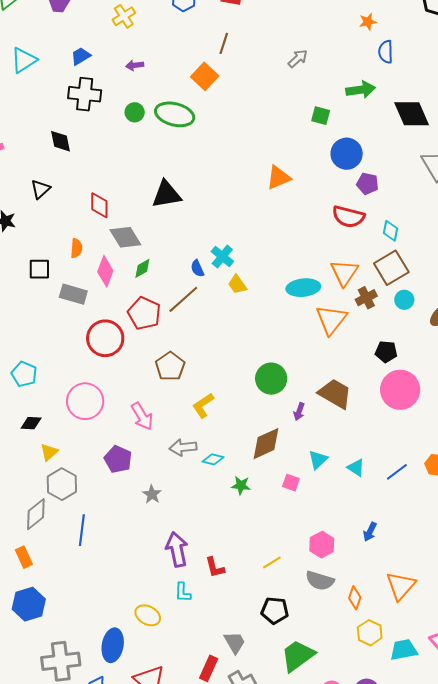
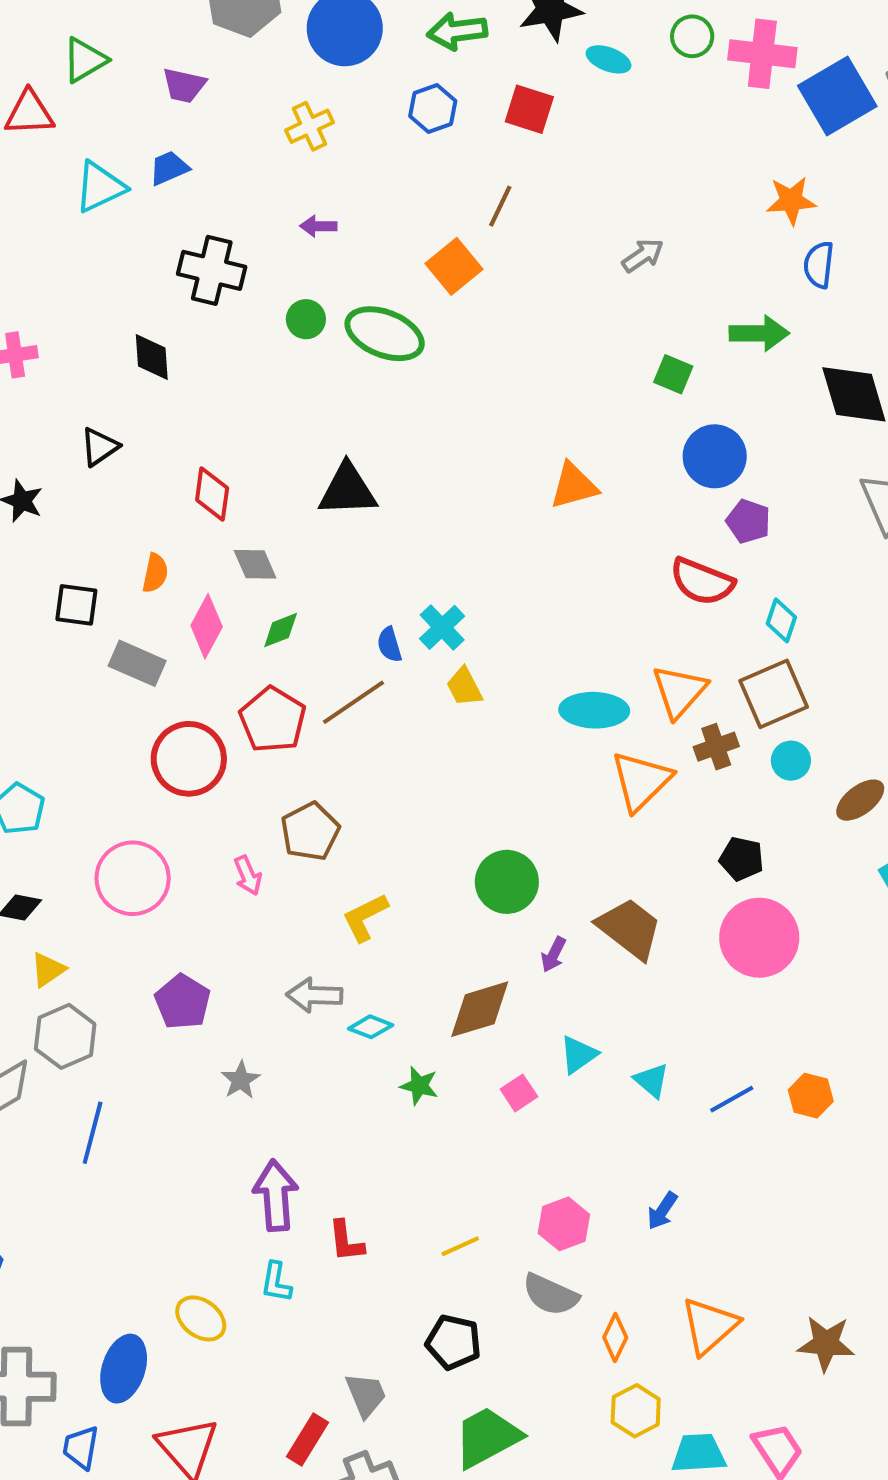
orange star: (368, 22) -> (791, 201), size x1.4
blue trapezoid: (81, 56) -> (169, 168), moved
gray diamond: (125, 237) -> (255, 564), size x0.7
pink arrow: (142, 416) -> (248, 875), moved, size x0.7
pink square: (291, 483) -> (519, 1093), turned 30

